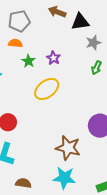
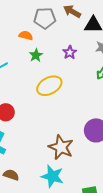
gray pentagon: (19, 21) -> (45, 18), moved
purple star: (53, 58) -> (70, 52), moved

